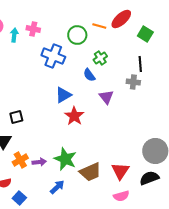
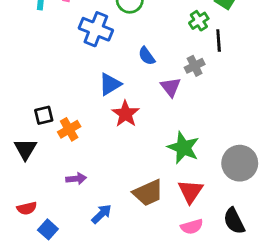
green cross: (100, 58) -> (199, 21), moved
gray cross: (133, 82) -> (195, 66), moved, turned -32
green star: (65, 159) -> (183, 148), moved
orange cross: (20, 160) -> (69, 129), moved
black semicircle: (149, 178) -> (234, 221), moved, turned -96

